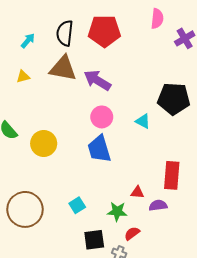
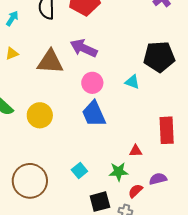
brown triangle: (63, 68) -> (50, 62), moved
purple semicircle: (158, 205) -> (158, 179), moved

